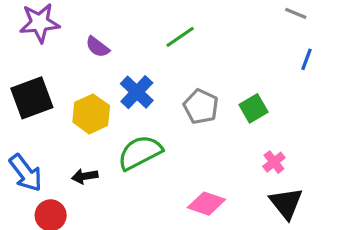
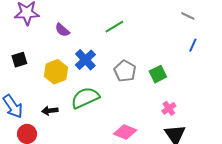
black square: (32, 98) -> (19, 60), size x0.6

